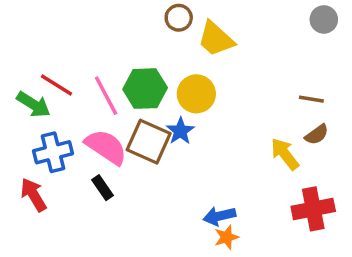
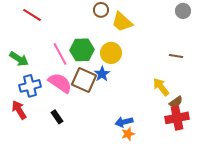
red line: (56, 85) -> (32, 15), moved
brown semicircle: (317, 135) -> (176, 102), moved
black rectangle: (103, 188) -> (57, 117), moved

